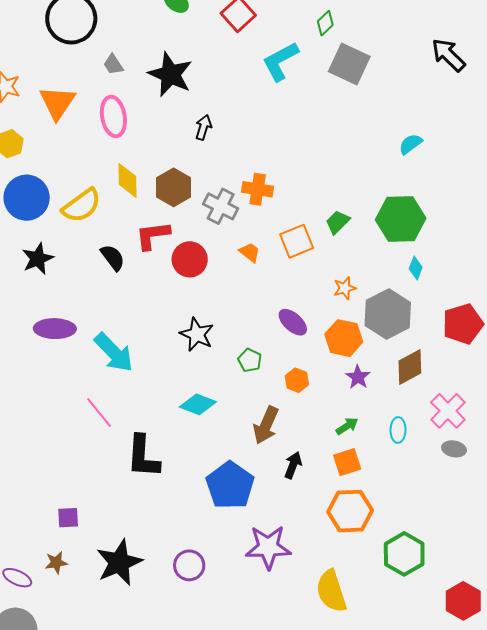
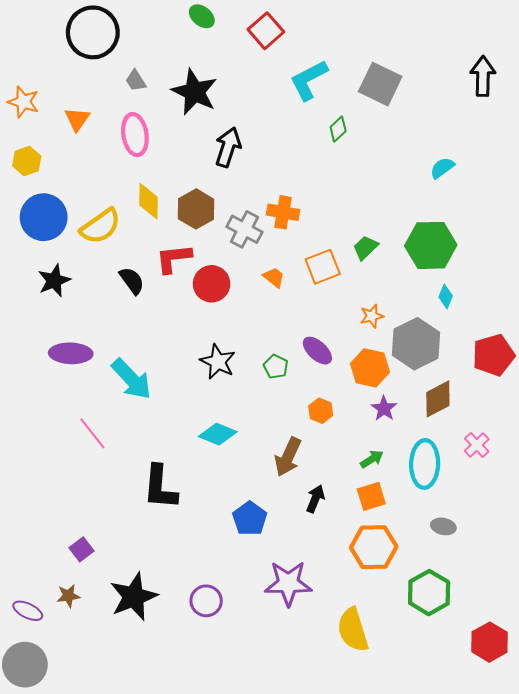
green diamond: (325, 23) -> (338, 129), moved
black arrow: (448, 55) -> (483, 76), turned 45
orange triangle: (57, 103) -> (77, 119), size x0.7
black arrow: (203, 127) -> (228, 147), size x1.5
green pentagon: (250, 360) -> (276, 367), moved
pink cross: (448, 411) -> (477, 445), size x0.7
pink line: (99, 413) -> (92, 433), moved
cyan ellipse: (398, 430) -> (425, 464), size x1.8
gray ellipse: (454, 449) -> (443, 526), moved
blue pentagon: (230, 485) -> (250, 519), size x0.7
purple square: (68, 518) -> (81, 549), turned -35

